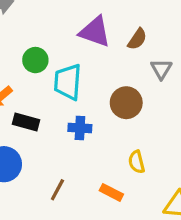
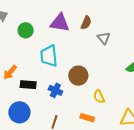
green circle: (35, 60) -> (26, 30), moved
brown circle: (126, 103) -> (78, 76), moved
blue cross: (80, 128) -> (55, 90), moved, turned 32

